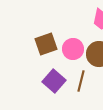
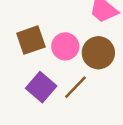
brown line: (81, 81) -> (75, 87), turned 30

